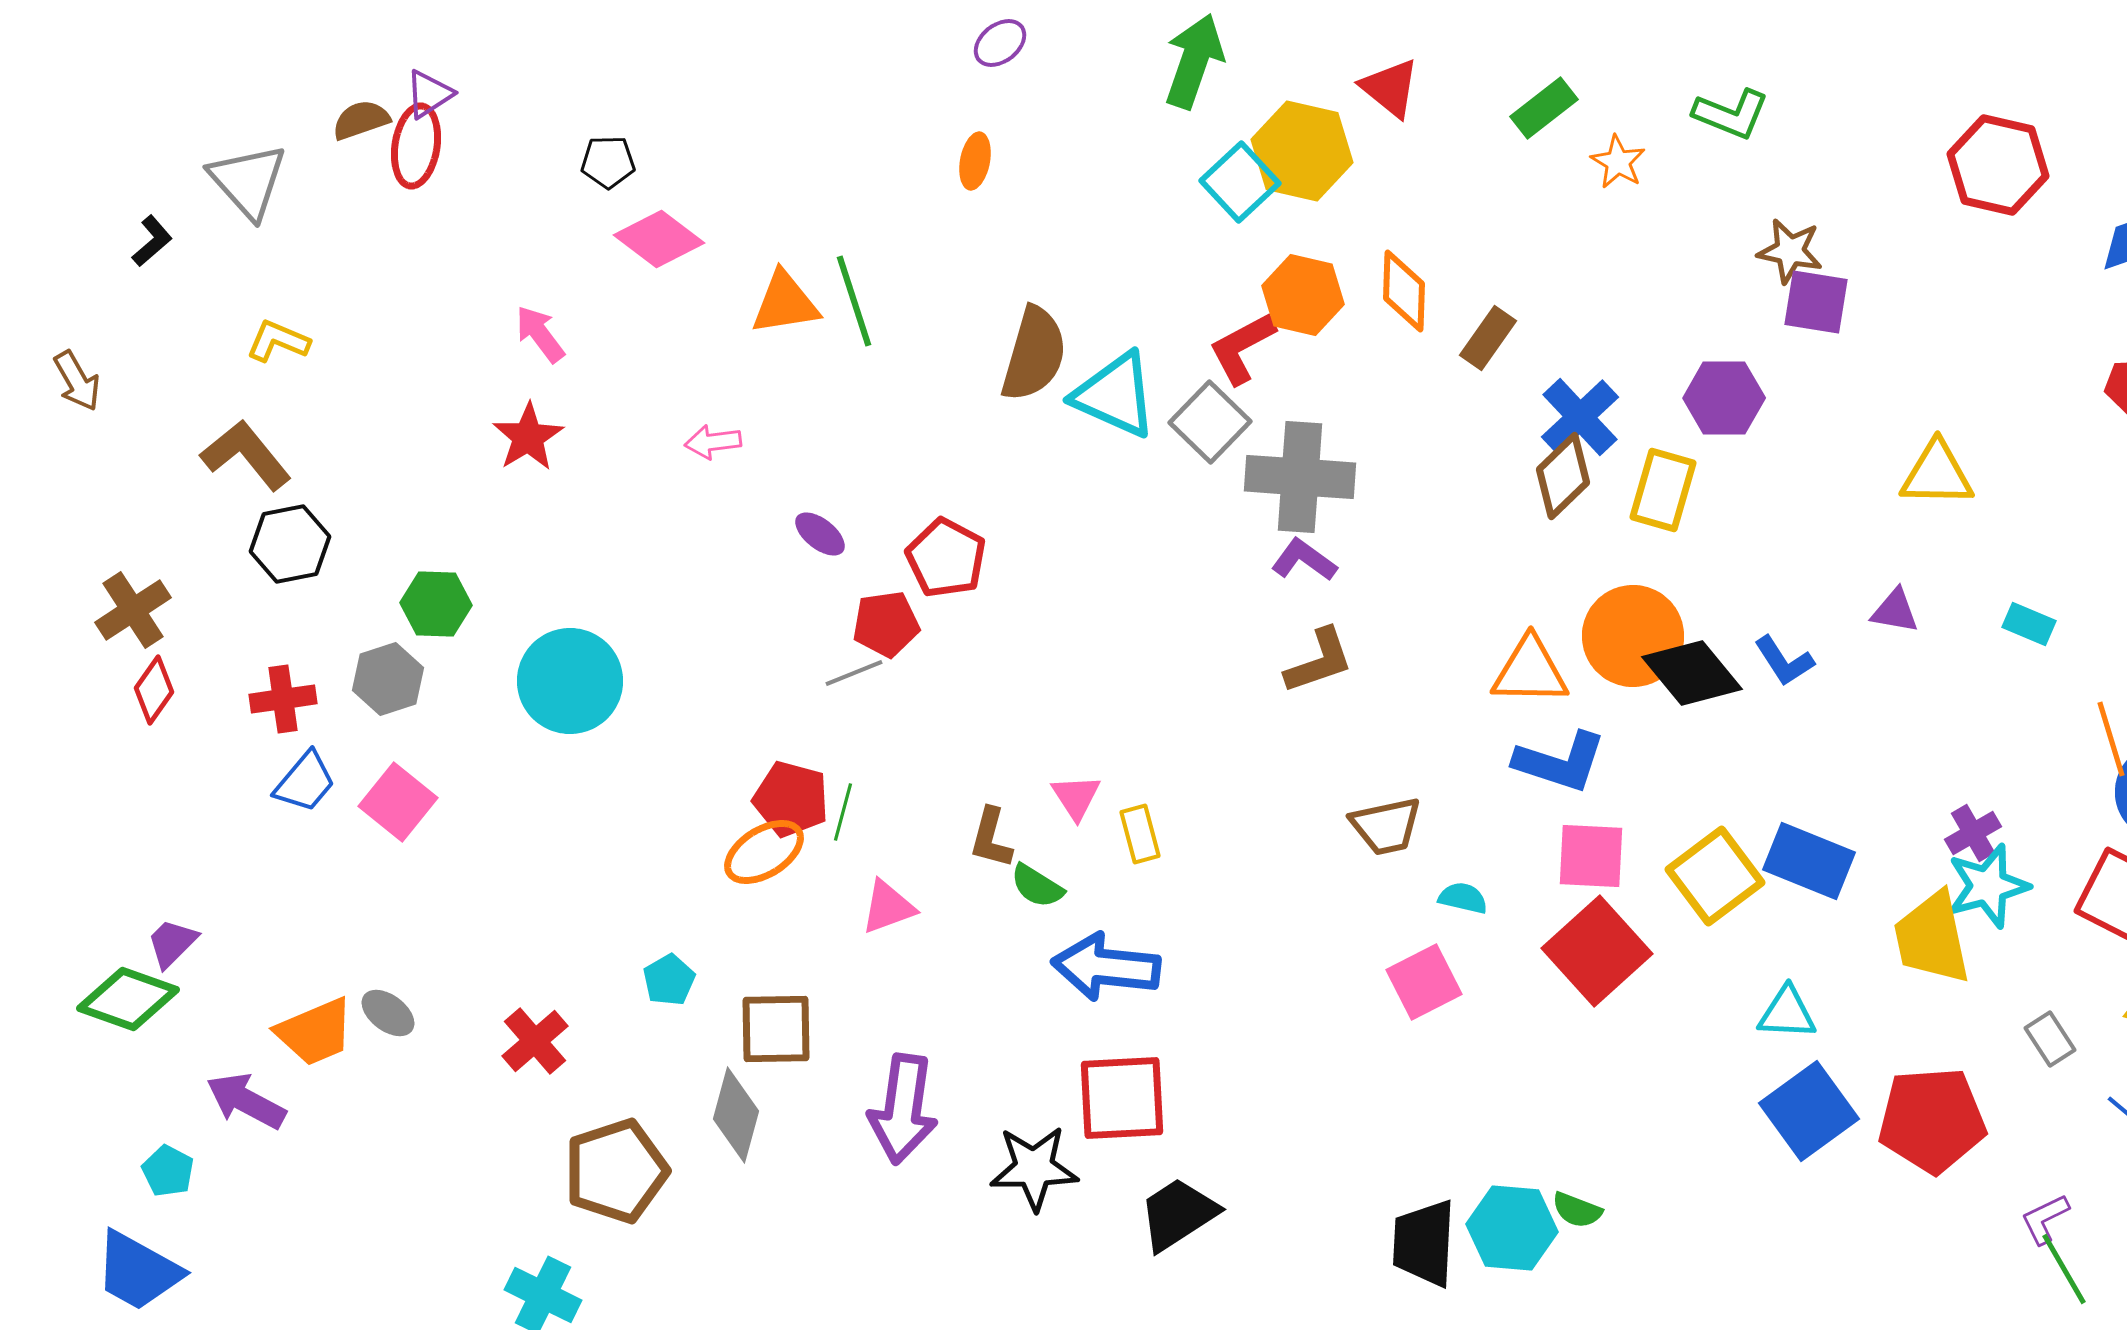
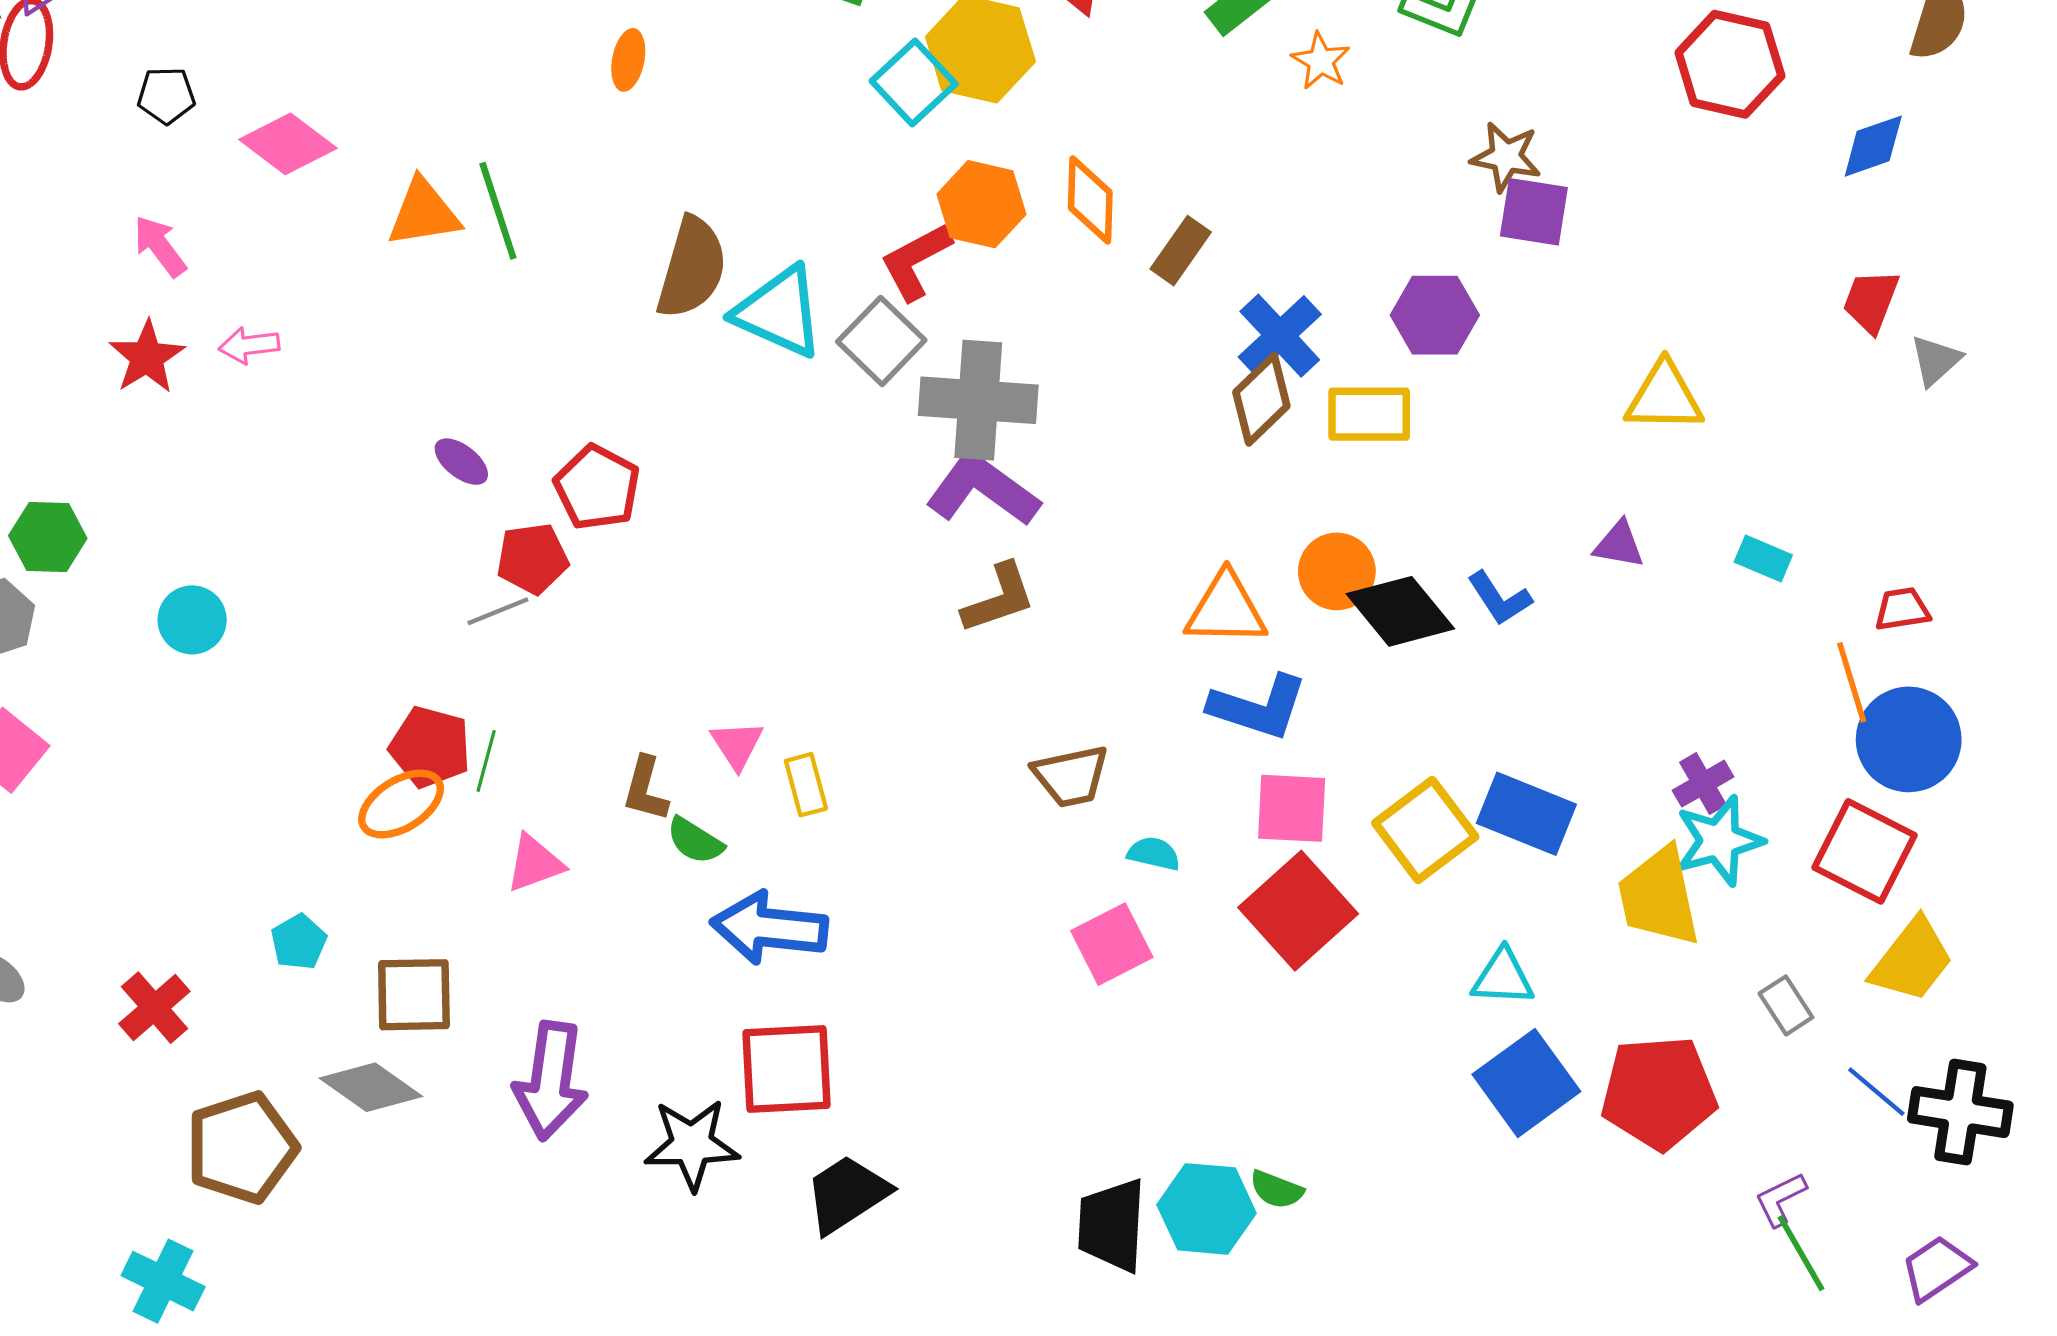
black pentagon: (608, 162) -> (166, 95), moved
pink arrow: (713, 442) -> (249, 345), moved
yellow rectangle: (1663, 490) -> (1369, 414), turned 74
purple L-shape: (1304, 560) -> (983, 490), size x1.6
orange circle: (1633, 636) -> (1337, 571), size x0.7
cyan circle: (570, 681) -> (192, 620), size x0.6
gray diamond: (736, 1115) -> (371, 1087), turned -70

